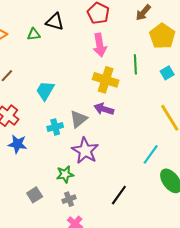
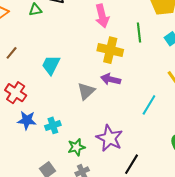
cyan cross: (55, 127) -> (53, 125), moved
purple star: (85, 151) -> (109, 138), moved
cyan line: (151, 154) -> (149, 105), moved

